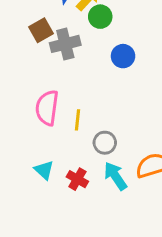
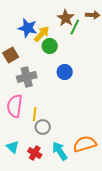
gray cross: (65, 44) -> (27, 77), moved
gray circle: (105, 143) -> (43, 127), moved

